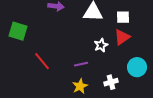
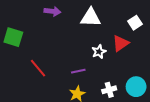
white square: (123, 17) -> (135, 23), moved, turned -32
cyan circle: (137, 67) -> (136, 87), moved

